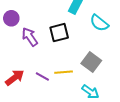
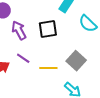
purple line: (42, 77) -> (23, 58), moved

